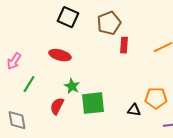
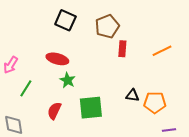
green star: (72, 86) -> (68, 80), moved
black triangle: (134, 110) -> (132, 95), moved

